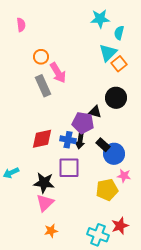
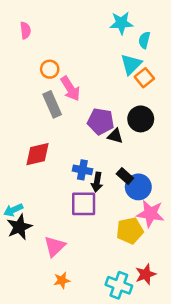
purple pentagon: (83, 123) -> (101, 121), moved
red diamond: (42, 139) -> (38, 154), moved
black arrow: (80, 141) -> (97, 182), moved
pink star: (124, 176) -> (150, 214), size x1.6
black star: (44, 183) -> (19, 227), moved, turned -30

